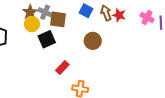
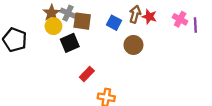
blue square: (86, 11) -> (114, 23), moved
brown arrow: (106, 13) -> (135, 14), turned 35
brown circle: (93, 41) -> (133, 45), moved

